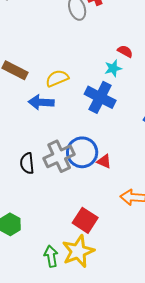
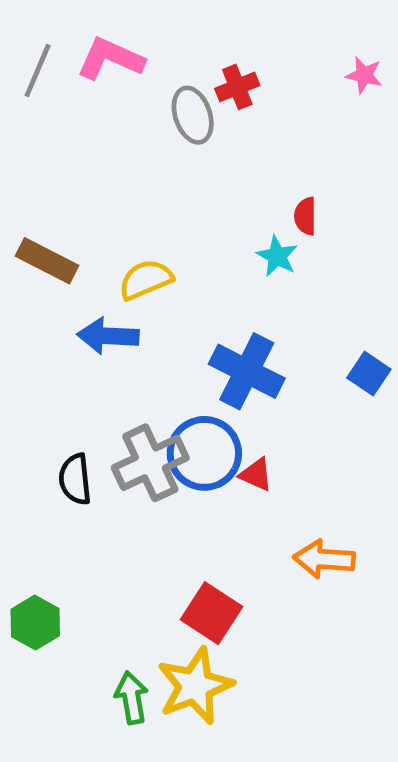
red semicircle: (125, 51) -> (305, 216), turned -119
cyan star: (113, 68) -> (277, 256), turned -30
blue cross: (100, 97) -> (247, 371), moved

